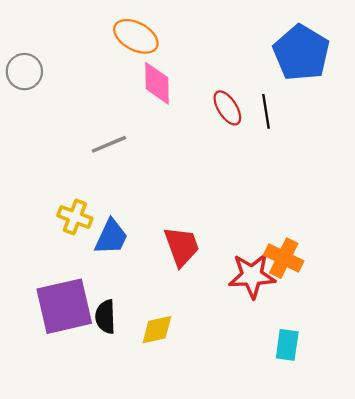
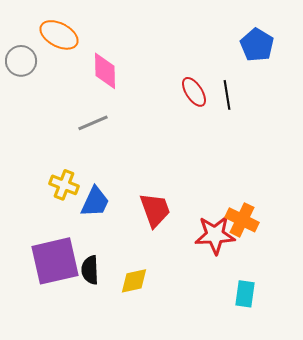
orange ellipse: (136, 36) -> (59, 35), moved
blue pentagon: (301, 53) -> (257, 45), size x0.7
pink diamond: (157, 83) -> (105, 71), moved

